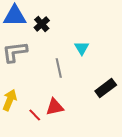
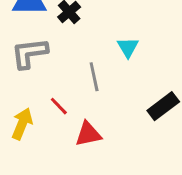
red line: (35, 115) -> (59, 106), moved

